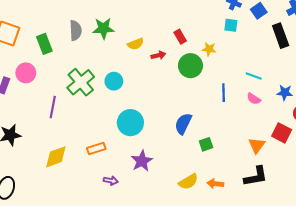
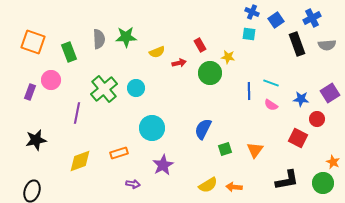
blue line: (224, 93) -> (249, 91), moved
orange triangle: (257, 145) -> (255, 150), moved
black L-shape: (256, 176) -> (287, 180), moved

